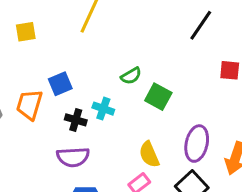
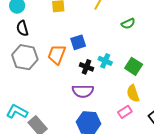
green semicircle: (131, 76) -> (128, 24), moved
green square: (158, 97) -> (134, 66), moved

